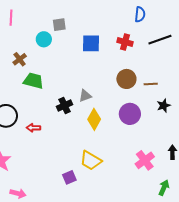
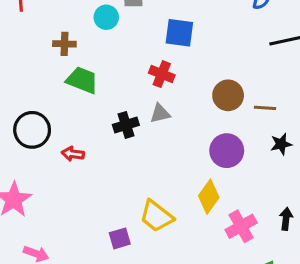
red cross: (125, 42) -> (162, 74), moved
brown cross: (20, 59) -> (64, 44), turned 32
yellow diamond: (94, 119) -> (209, 197), moved

